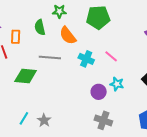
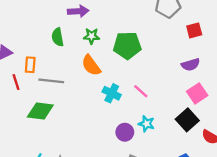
green star: (59, 11) -> (92, 36), moved
green semicircle: (40, 27) -> (58, 37), moved
gray line: (50, 57) -> (51, 81), moved

